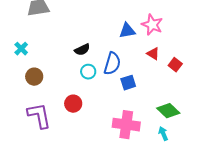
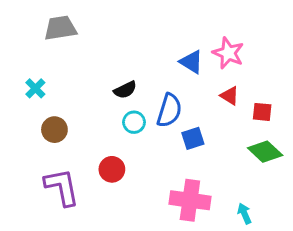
blue triangle: (127, 31) -> (191, 62), turned 42
red square: (175, 65) -> (262, 112), turned -32
green diamond: (168, 111) -> (265, 152), moved

